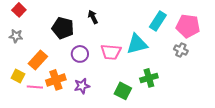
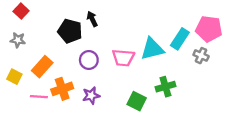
black arrow: (93, 17) -> (92, 19), moved
cyan rectangle: (158, 21) -> (180, 39), moved
yellow square: (18, 76) -> (14, 77), moved

